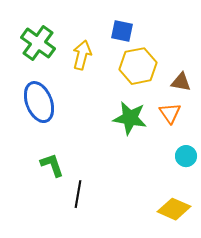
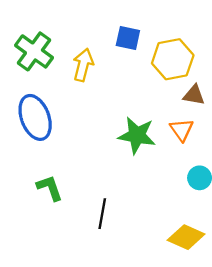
yellow hexagon: (138, 66) -> (173, 59), moved
black line: (78, 194) -> (102, 214), moved

